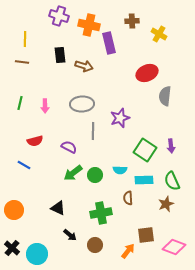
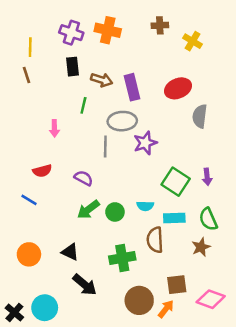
purple cross: (59, 16) -> (71, 33), moved
purple rectangle: (109, 43) -> (132, 87), moved
brown line: (22, 62) -> (27, 75), turned 64
green line: (20, 103) -> (83, 105), moved
gray ellipse: (82, 104) -> (122, 121), moved
gray line: (93, 131) -> (105, 147), moved
brown semicircle: (128, 198) -> (155, 240), size x1.5
orange circle: (14, 210) -> (29, 254), moved
black arrow: (70, 235) -> (85, 285), size x1.5
brown circle: (95, 245) -> (139, 300), moved, size x1.5
black cross: (12, 248) -> (14, 313), moved
orange arrow: (128, 251) -> (166, 309), moved

